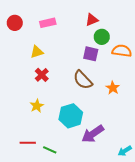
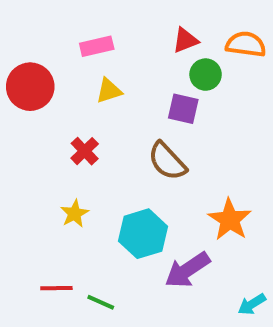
red circle: (15, 23) -> (30, 87), moved, size x1.5
orange semicircle: (122, 51) -> (246, 44), moved
yellow triangle: (37, 52) -> (109, 91), moved
orange star: (113, 88) -> (230, 220), moved, size x1.5

